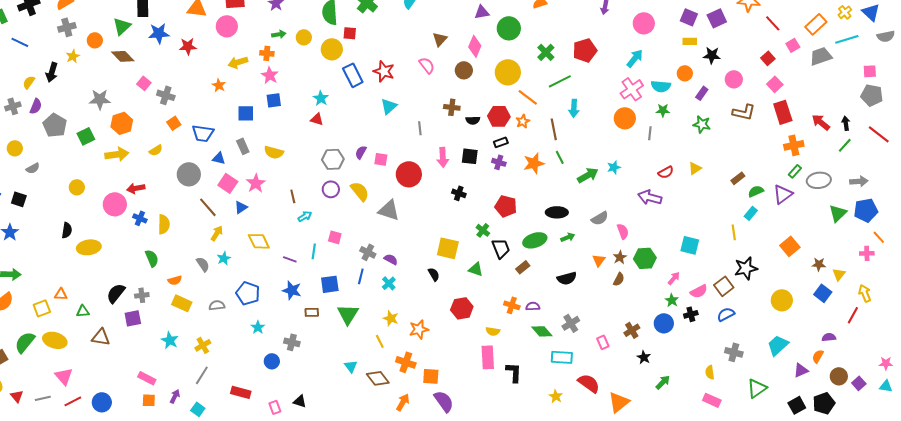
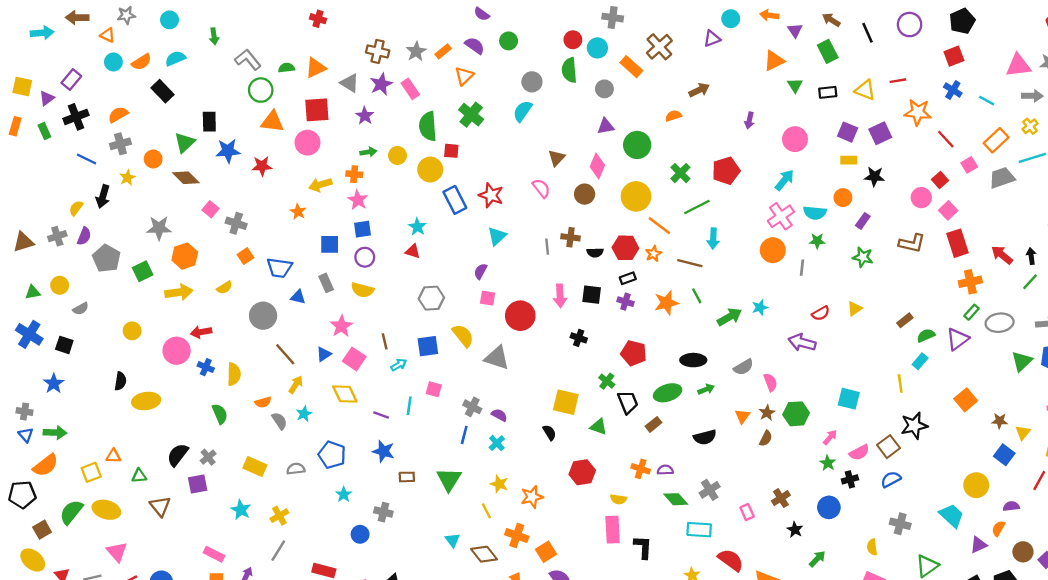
blue line: (20, 42) -> (87, 159), moved
pink circle: (734, 79) -> (921, 198), moved
gray line: (420, 128) -> (547, 247), moved
brown line: (554, 129) -> (690, 263), turned -65
purple semicircle: (361, 152) -> (480, 271), moved
pink square: (228, 183) -> (354, 359), moved
purple circle: (331, 189) -> (365, 257), moved
orange semicircle: (175, 280) -> (263, 402), moved
blue square: (330, 284) -> (428, 346), moved
gray cross: (142, 295) -> (208, 457), turned -32
yellow circle: (782, 300) -> (976, 485), moved
blue circle: (664, 323) -> (829, 507), moved
brown triangle: (101, 337) -> (160, 506), turned 42
cyan trapezoid: (778, 345) -> (952, 516), turned 85
orange square: (431, 376) -> (546, 552), turned -36

